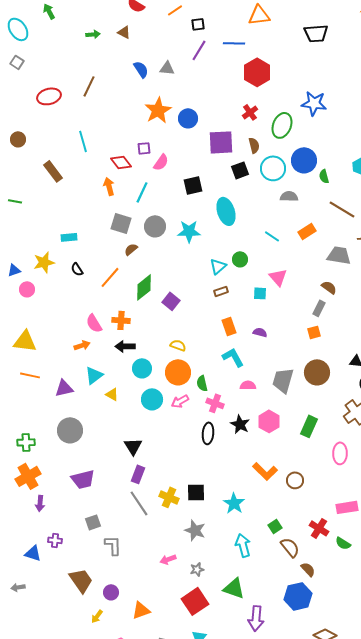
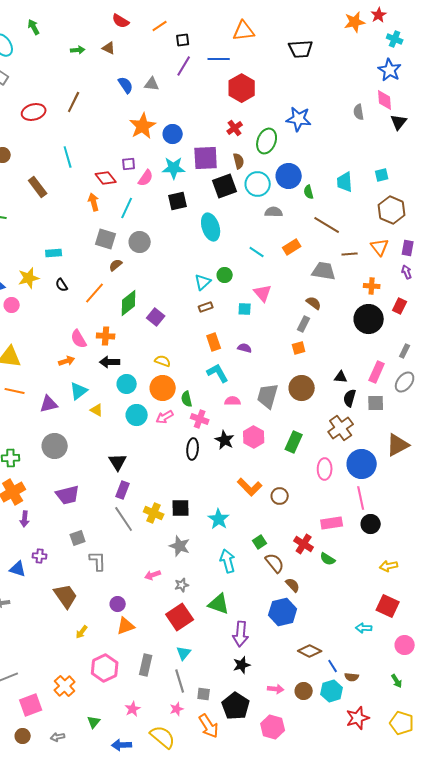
black square: (240, 170) -> (225, 186), size x1.4
cyan star: (189, 231) -> (174, 168), moved
purple circle: (111, 592) -> (118, 604), moved

